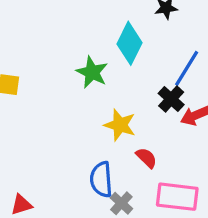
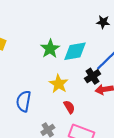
cyan diamond: (130, 43) -> (75, 51), moved, turned 40
blue semicircle: (101, 179) -> (24, 101), moved

